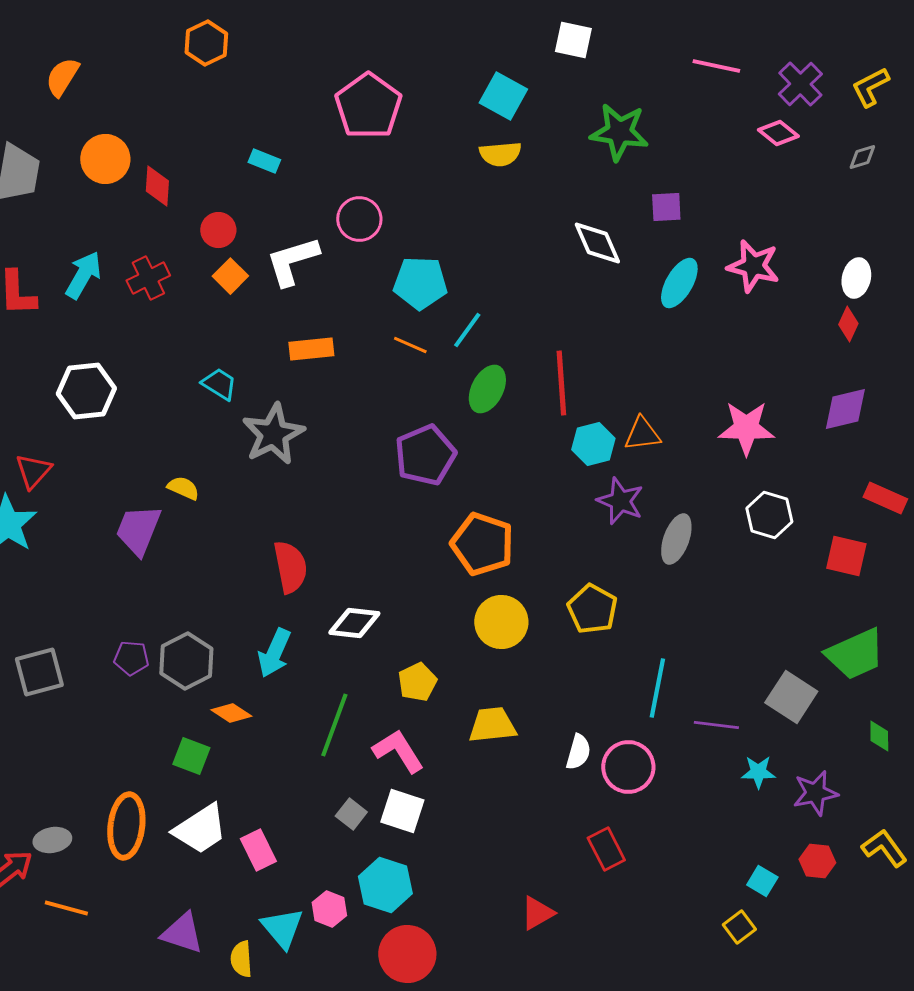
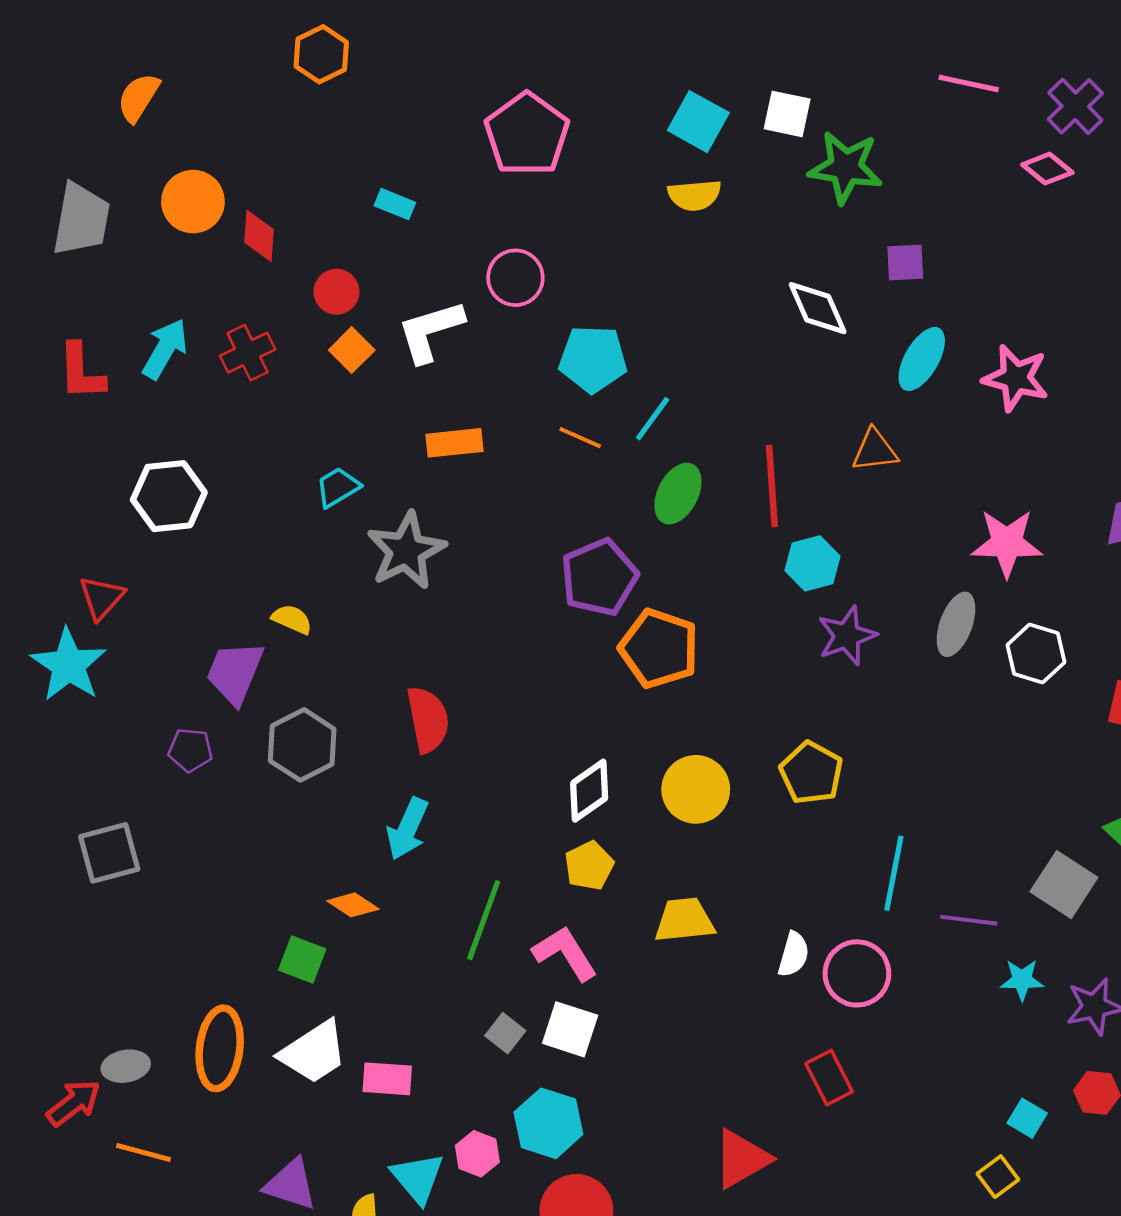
white square: (573, 40) -> (787, 114), moved
pink star: (753, 266) -> (1016, 378), moved
cyan trapezoid: (219, 384) -> (338, 487), turned -63
orange triangle: (642, 434) -> (875, 450), moved
purple star: (620, 501) -> (847, 636), turned 30
gray ellipse: (676, 539) -> (956, 624), moved
orange pentagon: (482, 544) -> (659, 648), moved
white diamond: (354, 623) -> (589, 791), moved, turned -42
purple pentagon: (131, 658) -> (190, 750), moved
gray hexagon: (186, 661) -> (302, 745), moved
pink rectangle: (258, 850) -> (387, 1079), turned -60
red triangle: (537, 913) -> (741, 1159), size x1.4

